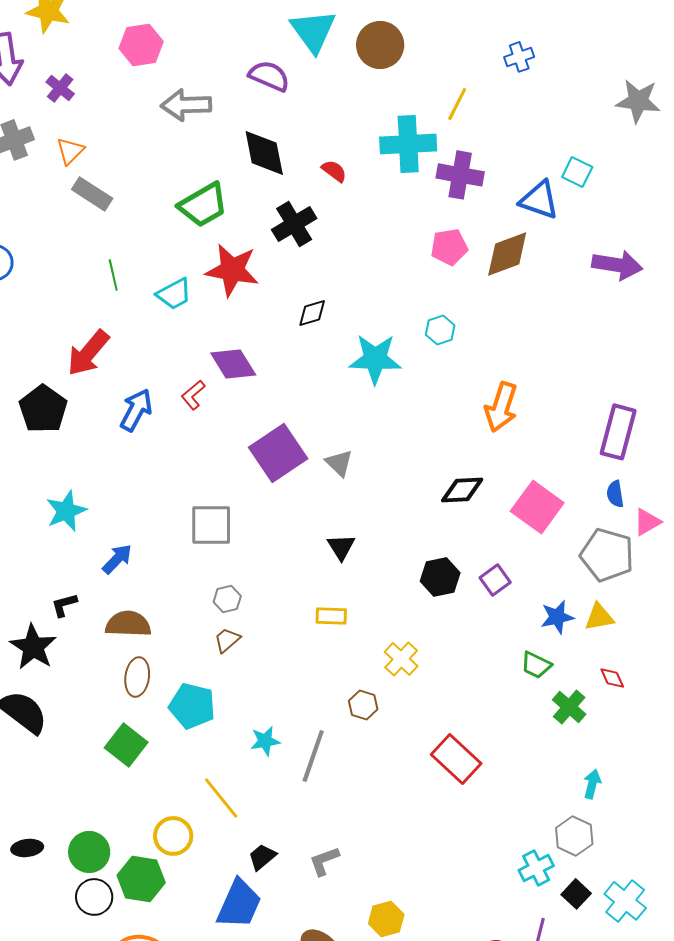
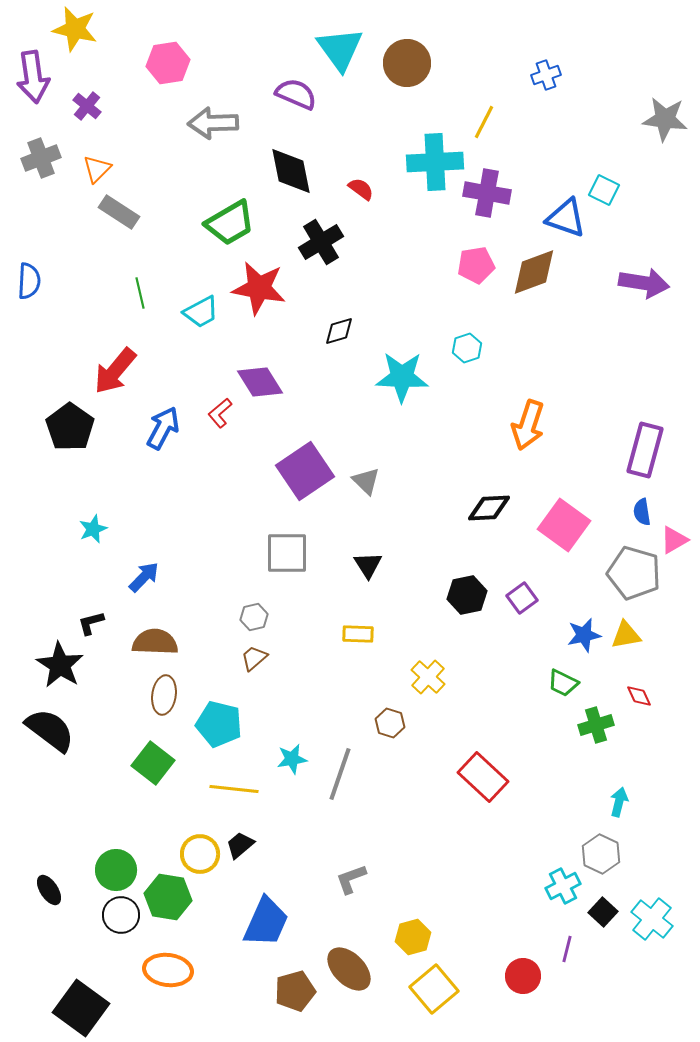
cyan star: (66, 511) -> (93, 529), size x0.7
gray square: (211, 525) -> (287, 553), moved
green cross: (569, 707) -> (596, 725), turned 32
yellow line: (221, 798) -> (234, 789), moved, turned -45
black ellipse: (27, 848) -> (49, 890), moved, turned 64
black trapezoid: (262, 857) -> (240, 845), moved

